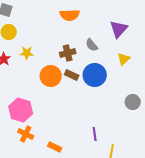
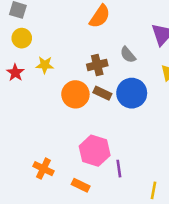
orange semicircle: (70, 15) -> (100, 16), turned -54
pink hexagon: (21, 110) -> (95, 151), moved
purple line: (95, 134) -> (119, 169), moved

